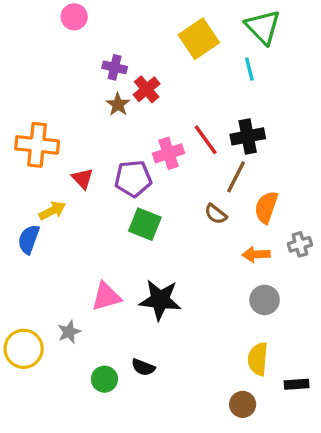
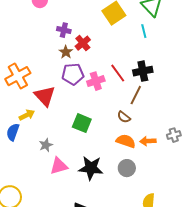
orange cross: (37, 145) -> (18, 76), turned -35
red triangle: (83, 179) -> (45, 96), size x1.6
purple pentagon: (133, 179) -> (73, 74), moved
orange semicircle: (266, 207) -> (126, 141), moved, turned 90
gray circle: (265, 300) -> (127, 168), moved
gray star: (69, 332) -> (46, 145), moved

